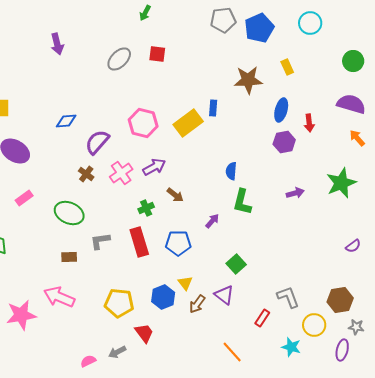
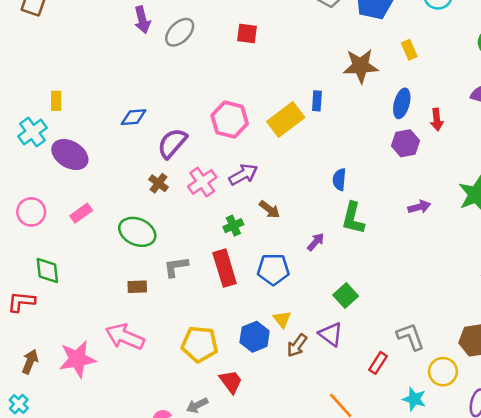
purple arrow: (57, 44) -> (142, 20), moved
gray ellipse: (119, 59) -> (180, 32), moved

